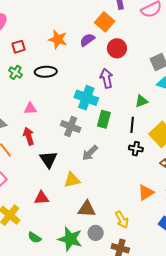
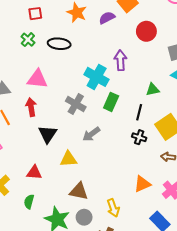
red circle: (117, 48) -> (146, 31), moved
pink triangle: (30, 109) -> (37, 79), size x1.5
green semicircle: (35, 238) -> (29, 202), moved, turned 64

